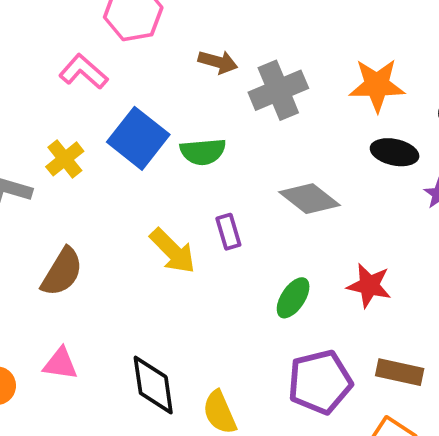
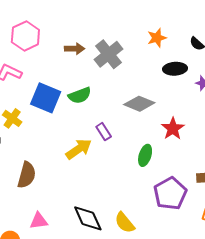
orange star: (377, 85) -> (157, 38), size x0.7
yellow arrow: (173, 251) -> (79, 149), turned -64
red star: (369, 285) -> (173, 129), moved, turned -30

